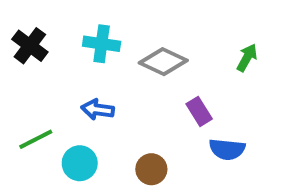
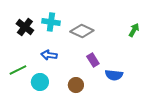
black cross: (30, 46) -> (25, 27), moved
green arrow: (247, 58) -> (134, 30), moved
purple rectangle: (199, 111) -> (93, 60), moved

